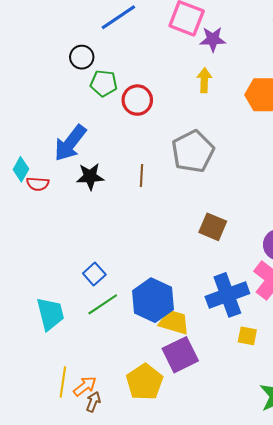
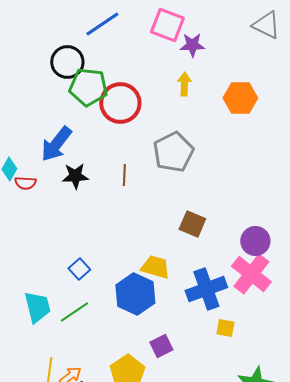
black circle: (82, 57) -> (67, 62), size x1.4
green pentagon: (104, 83) -> (88, 87), size x1.5
red circle: (137, 100) -> (120, 103), size x1.4
green line: (103, 304) -> (74, 312), moved
yellow trapezoid: (174, 322) -> (155, 267), moved
purple square: (180, 355) -> (161, 346), size x0.7

